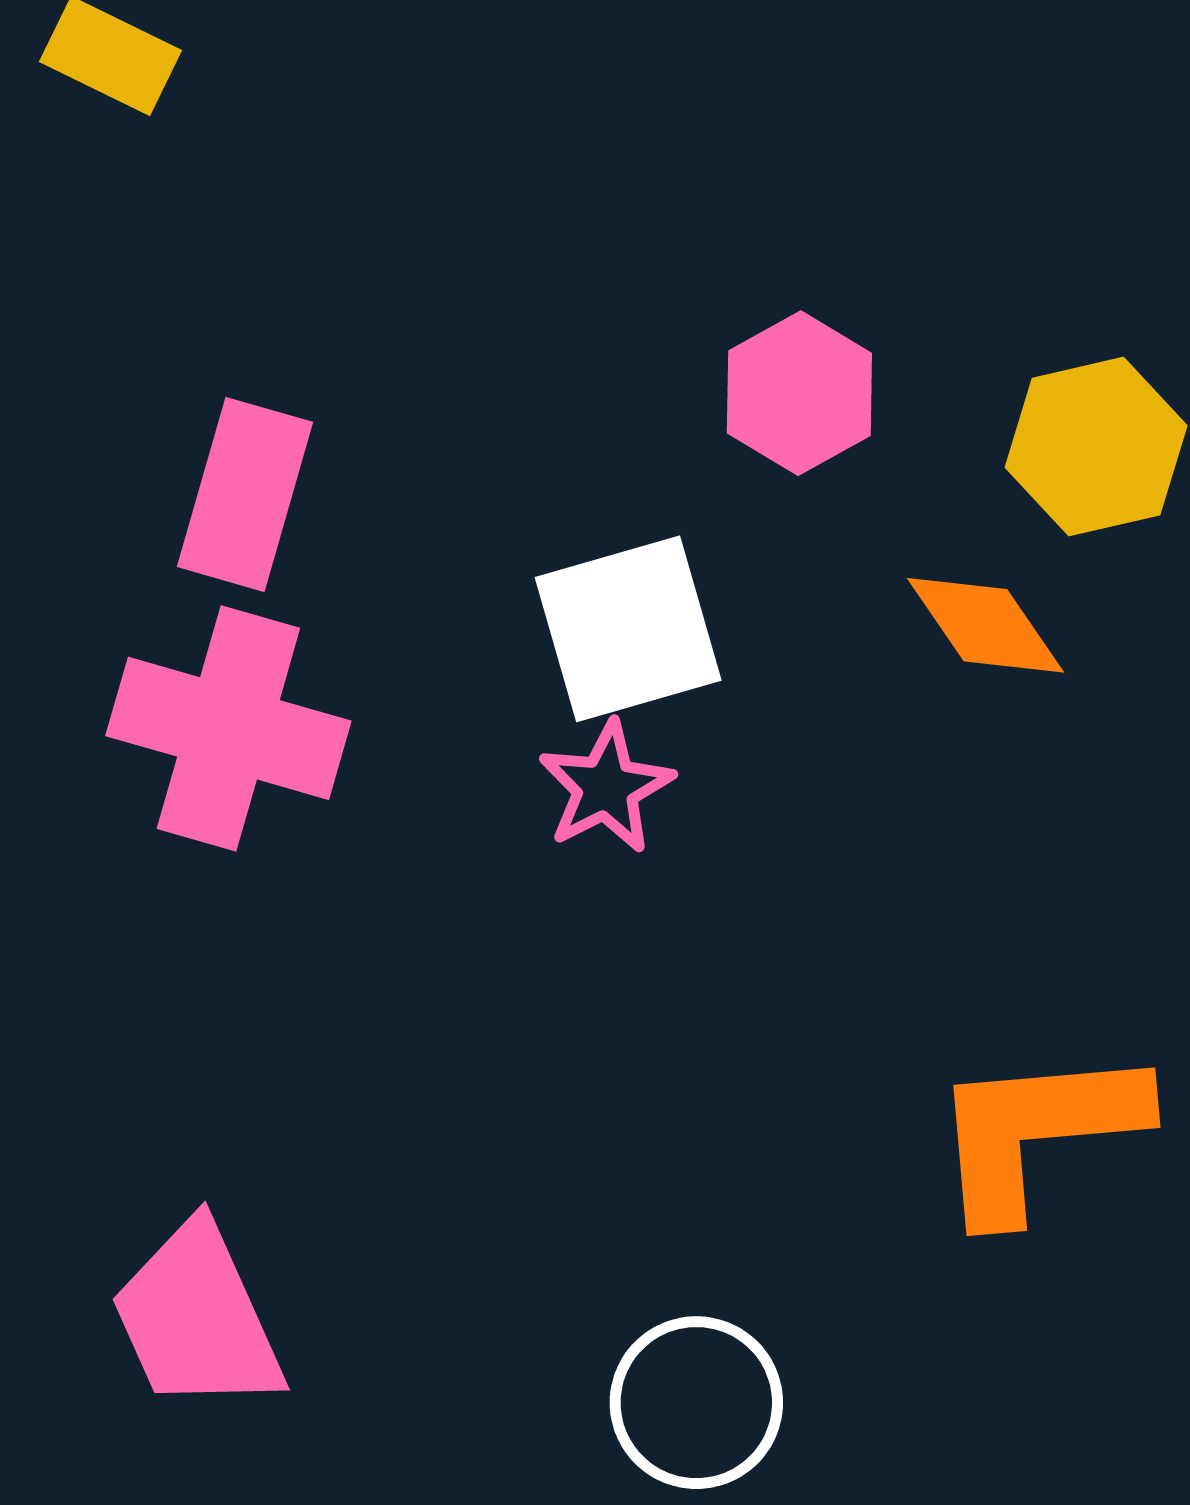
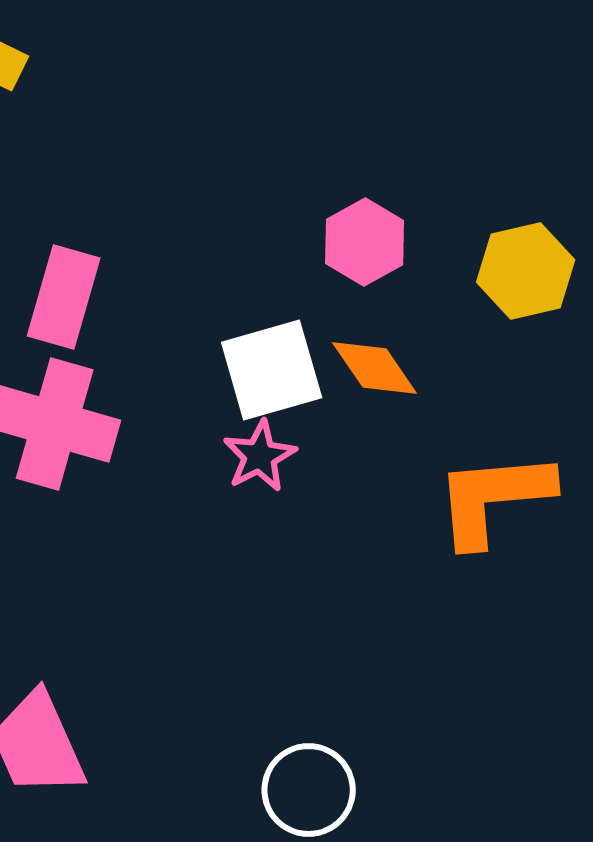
orange diamond: (986, 625) -> (375, 368), moved
orange L-shape: (1037, 1132) -> (494, 498), moved

